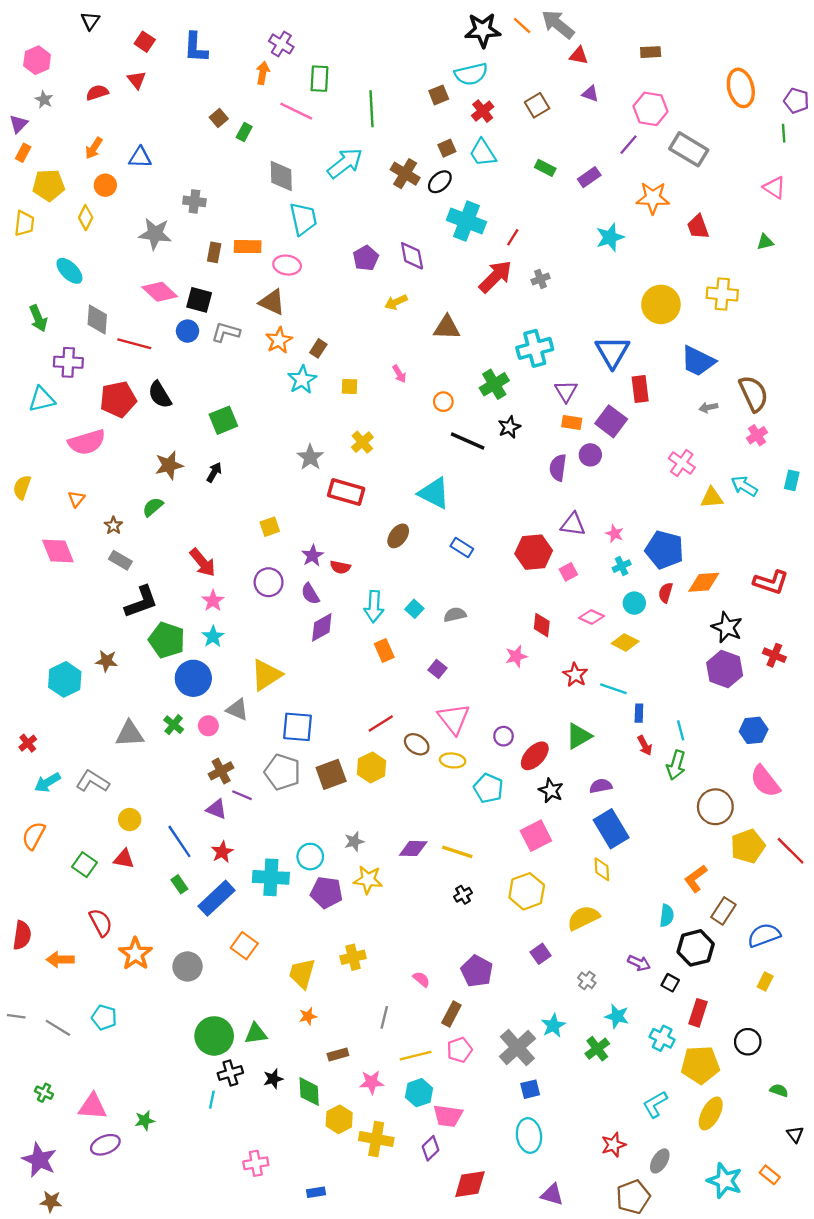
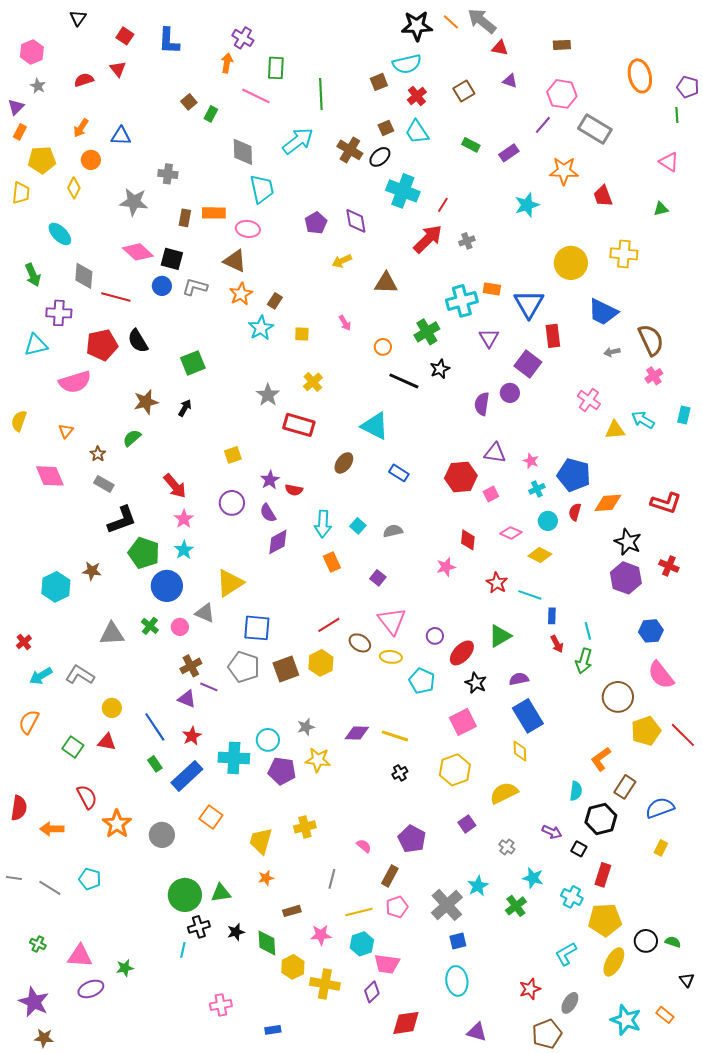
orange rectangle: (572, 422) -> (492, 289), moved
black circle: (748, 1042) -> (646, 941), moved

